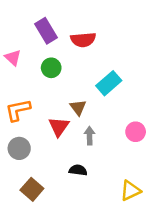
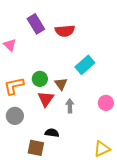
green circle: (51, 68) -> (40, 79), moved
black semicircle: (78, 170) -> (52, 133), moved
brown square: (32, 189) -> (36, 148), moved, turned -30

